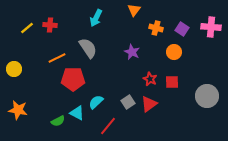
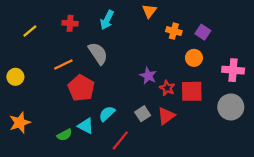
red cross: (50, 25) -> (70, 23), moved
pink cross: (211, 27) -> (233, 70), moved
purple star: (132, 52) -> (148, 76), moved
red pentagon: (73, 79) -> (81, 88), turned 30
red square: (172, 82) -> (192, 91), size x1.5
orange star: (18, 110) -> (20, 123), turned -30

